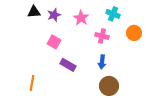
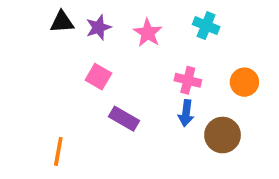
orange circle: (134, 33) -> (244, 82), moved
pink cross: (102, 36) -> (188, 80), moved
brown circle: (109, 86) -> (223, 135), moved

